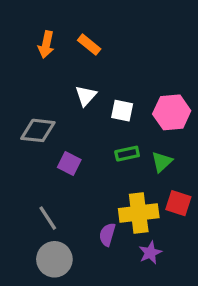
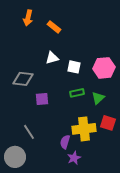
orange arrow: (46, 45) -> (28, 18), moved
white triangle: (86, 96) -> (52, 58), turned 32
purple square: (69, 164) -> (42, 99), turned -32
purple star: (150, 253) -> (74, 158), moved
gray circle: (54, 259) -> (15, 157), moved

